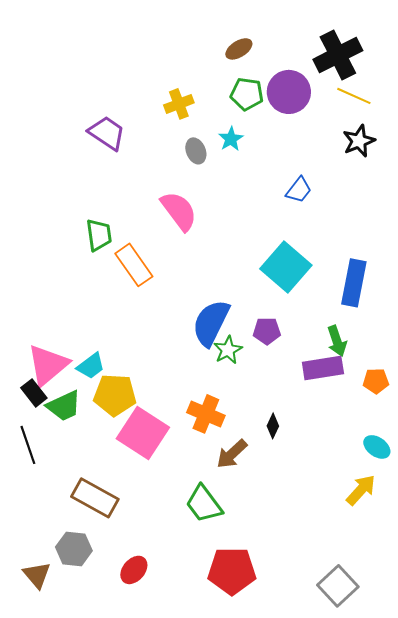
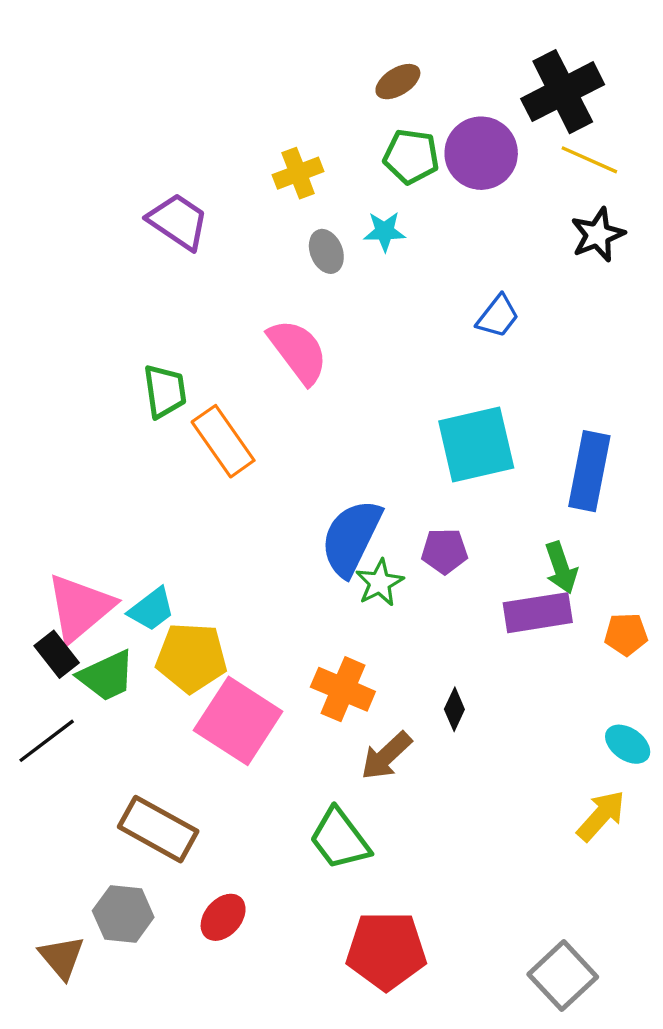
cyan star: (231, 139) -> (385, 231), turned 30
cyan square: (286, 267) -> (476, 444), turned 36
black line: (28, 445) -> (47, 741), turned 72
red ellipse: (134, 570) -> (223, 917), moved

